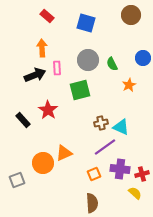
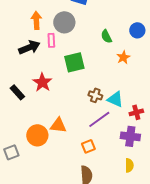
gray circle: (88, 60) -> (64, 22), moved
brown cross: (101, 123) -> (95, 95), turned 32
orange triangle: (64, 153) -> (58, 125), turned 30
purple cross: (120, 169) -> (130, 136), moved
red cross: (142, 174) -> (136, 112), moved
yellow semicircle: (135, 193) -> (129, 165), turned 48

